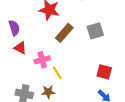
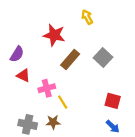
purple semicircle: (14, 28) -> (17, 54), turned 49
gray square: (95, 31) -> (103, 57), turned -30

